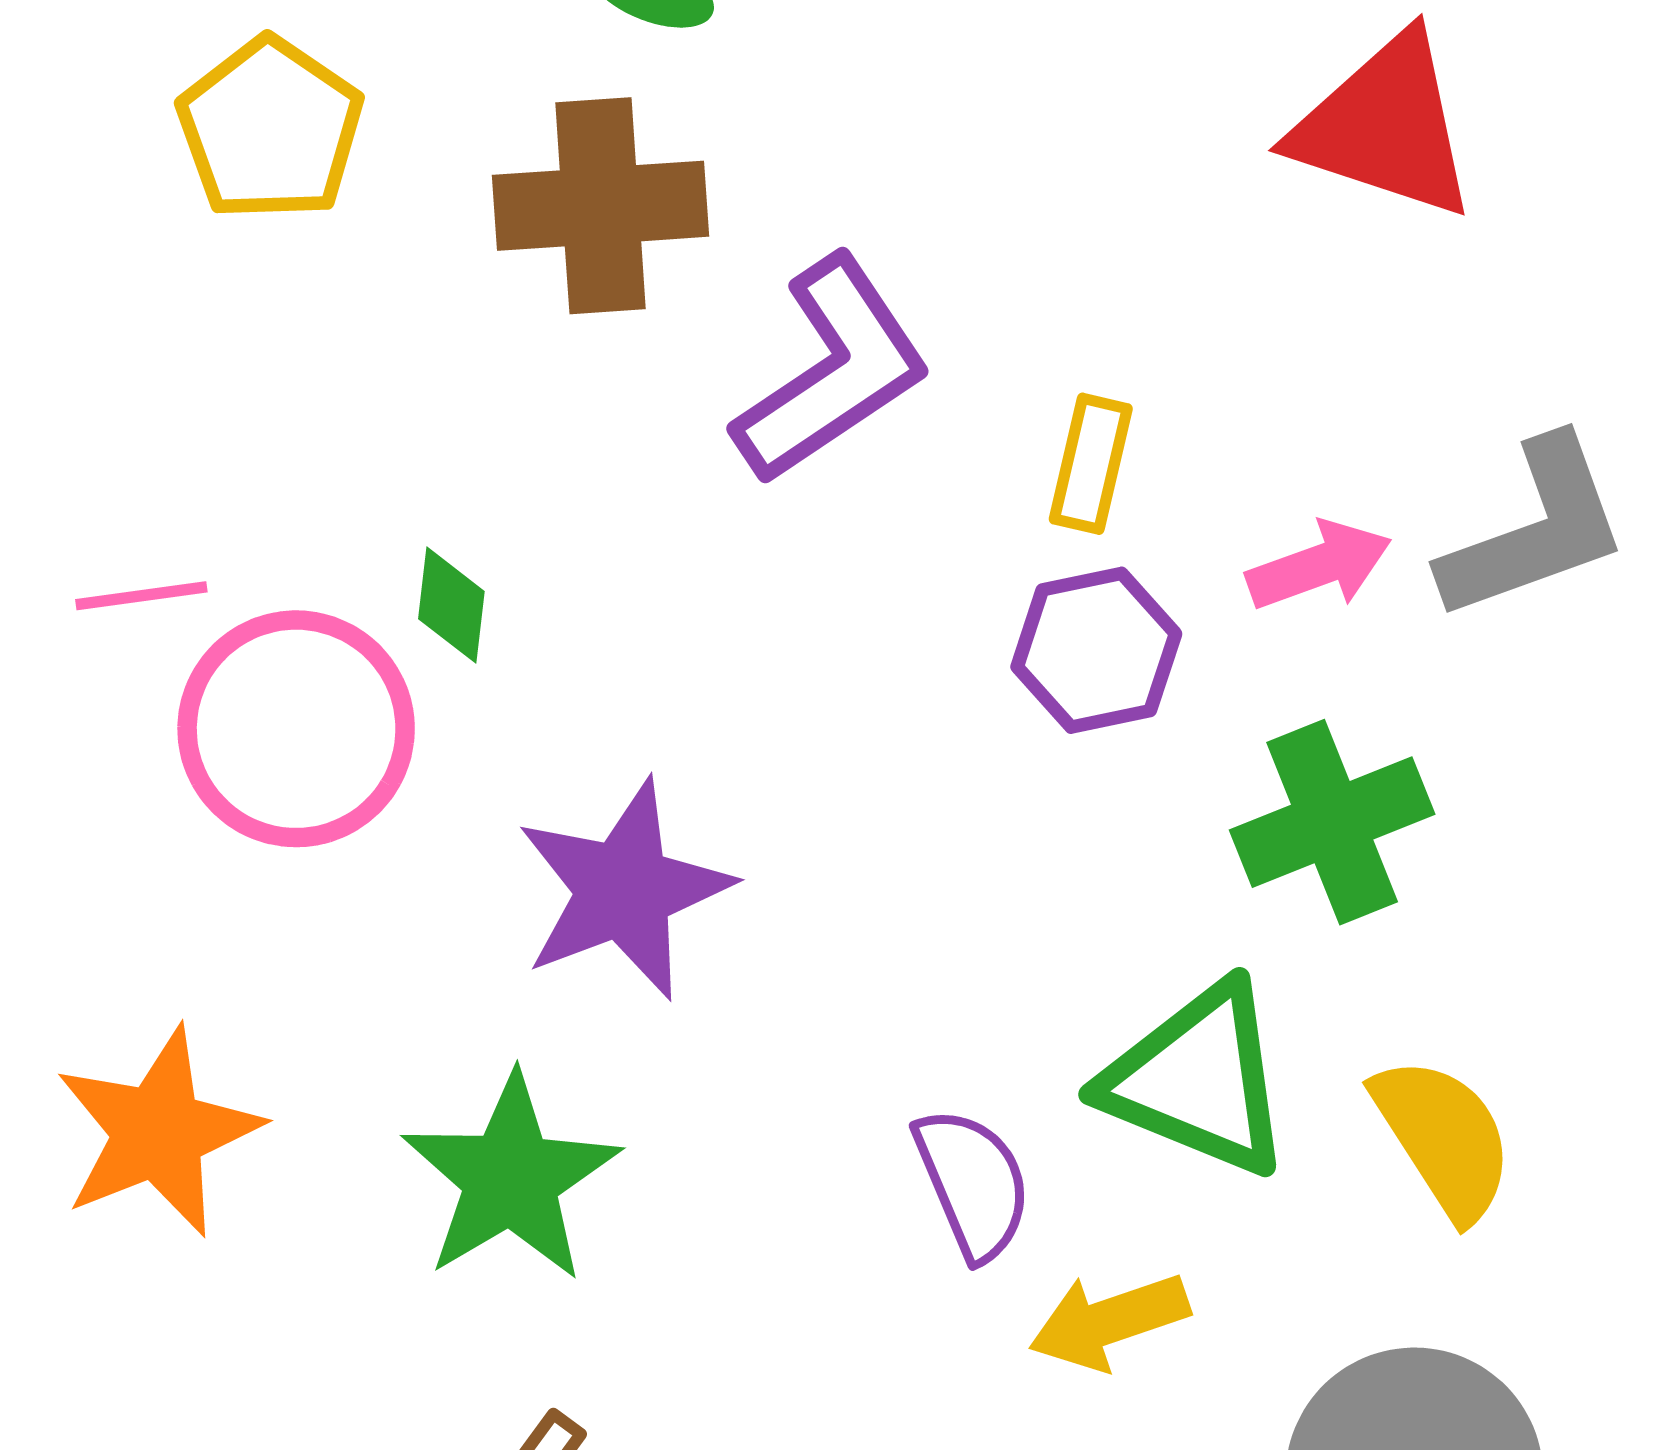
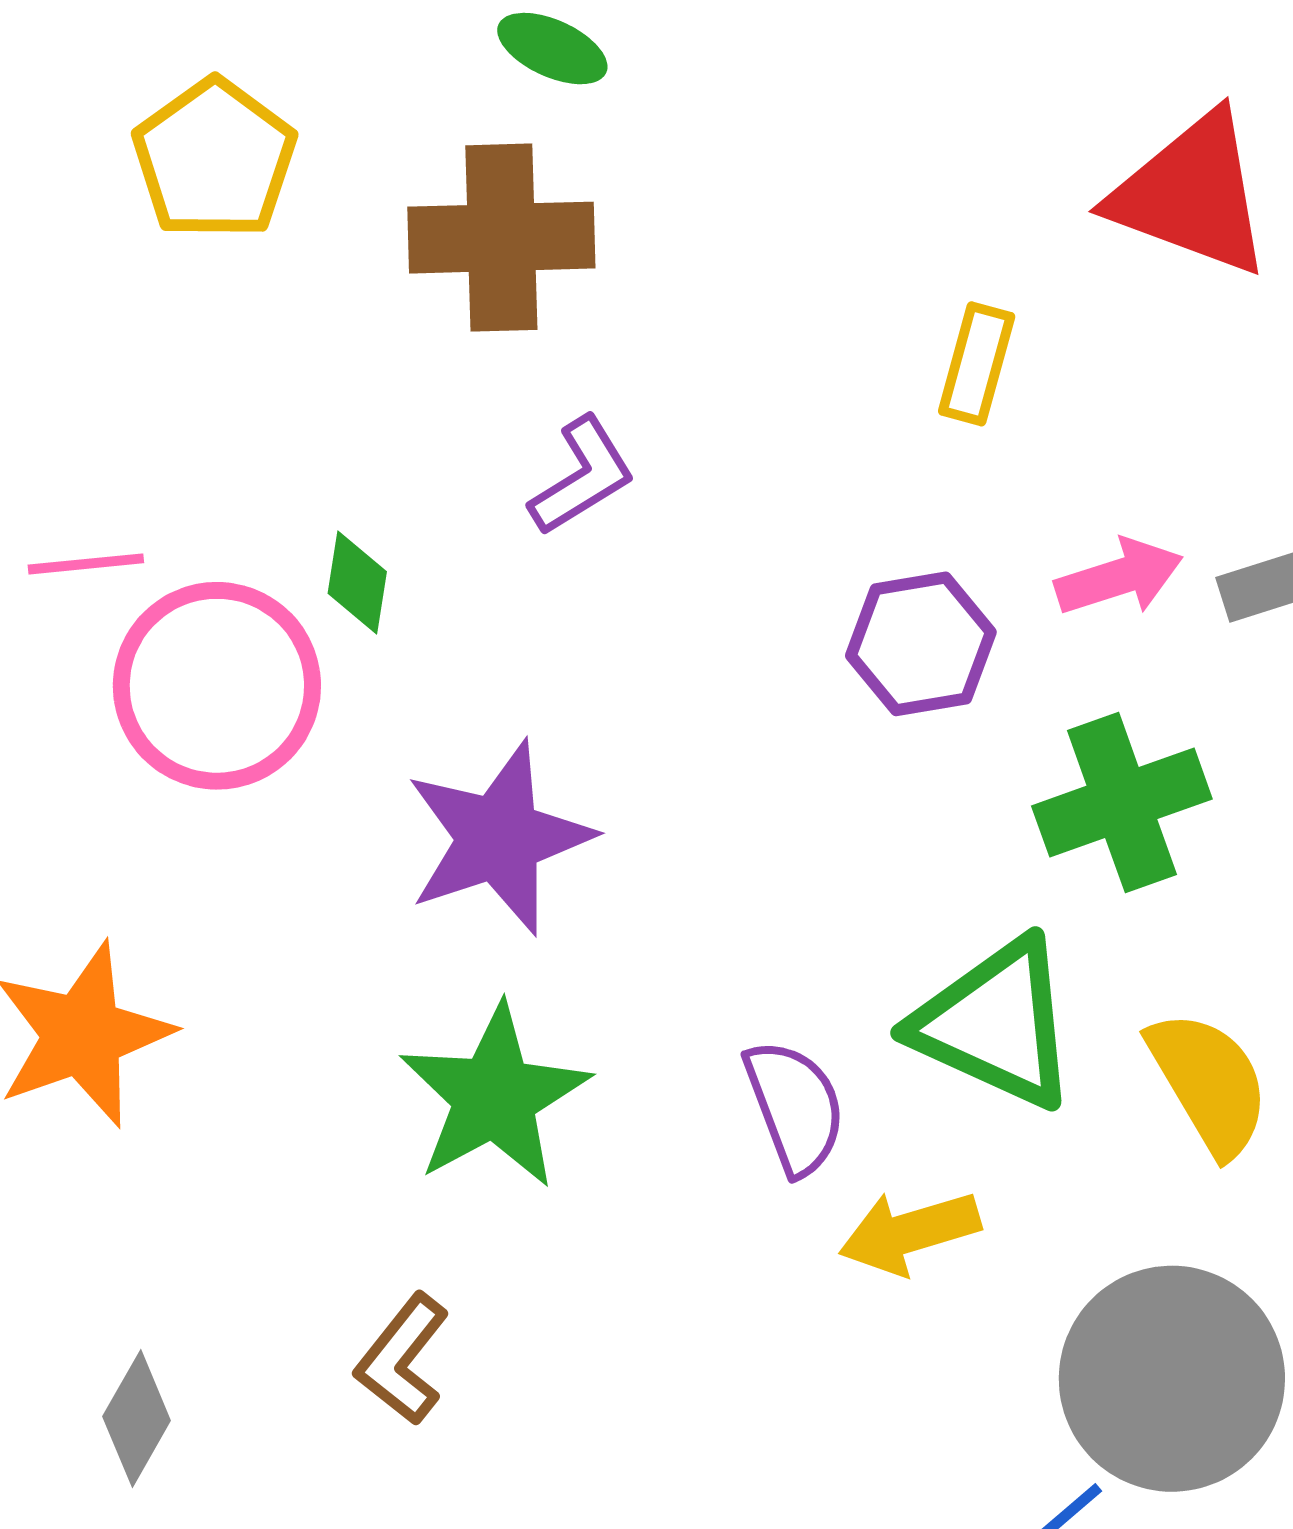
purple L-shape: (832, 371) -> (582, 476), moved, size x0.6
yellow rectangle: (1091, 464) -> (977, 364), moved
green star: (511, 1178) -> (494, 1097), moved

